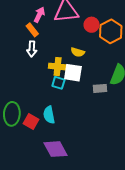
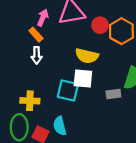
yellow semicircle: (78, 52) -> (87, 56), size x1.5
yellow cross: (58, 67) -> (30, 101), moved
cyan square: (58, 83) -> (68, 90), size x1.5

